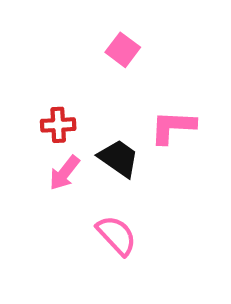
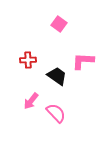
pink arrow: (64, 173) -> (31, 101), moved

